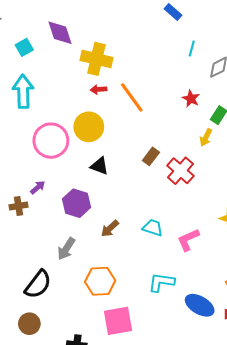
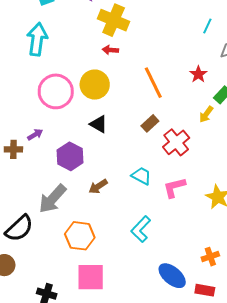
orange line: (132, 97) -> (153, 83), moved
cyan trapezoid: (153, 228) -> (141, 176), moved
pink L-shape: (188, 240) -> (174, 187), moved
gray arrow: (66, 249) -> (53, 199), size x1.4
cyan L-shape: (161, 282) -> (141, 229), moved, turned -64

